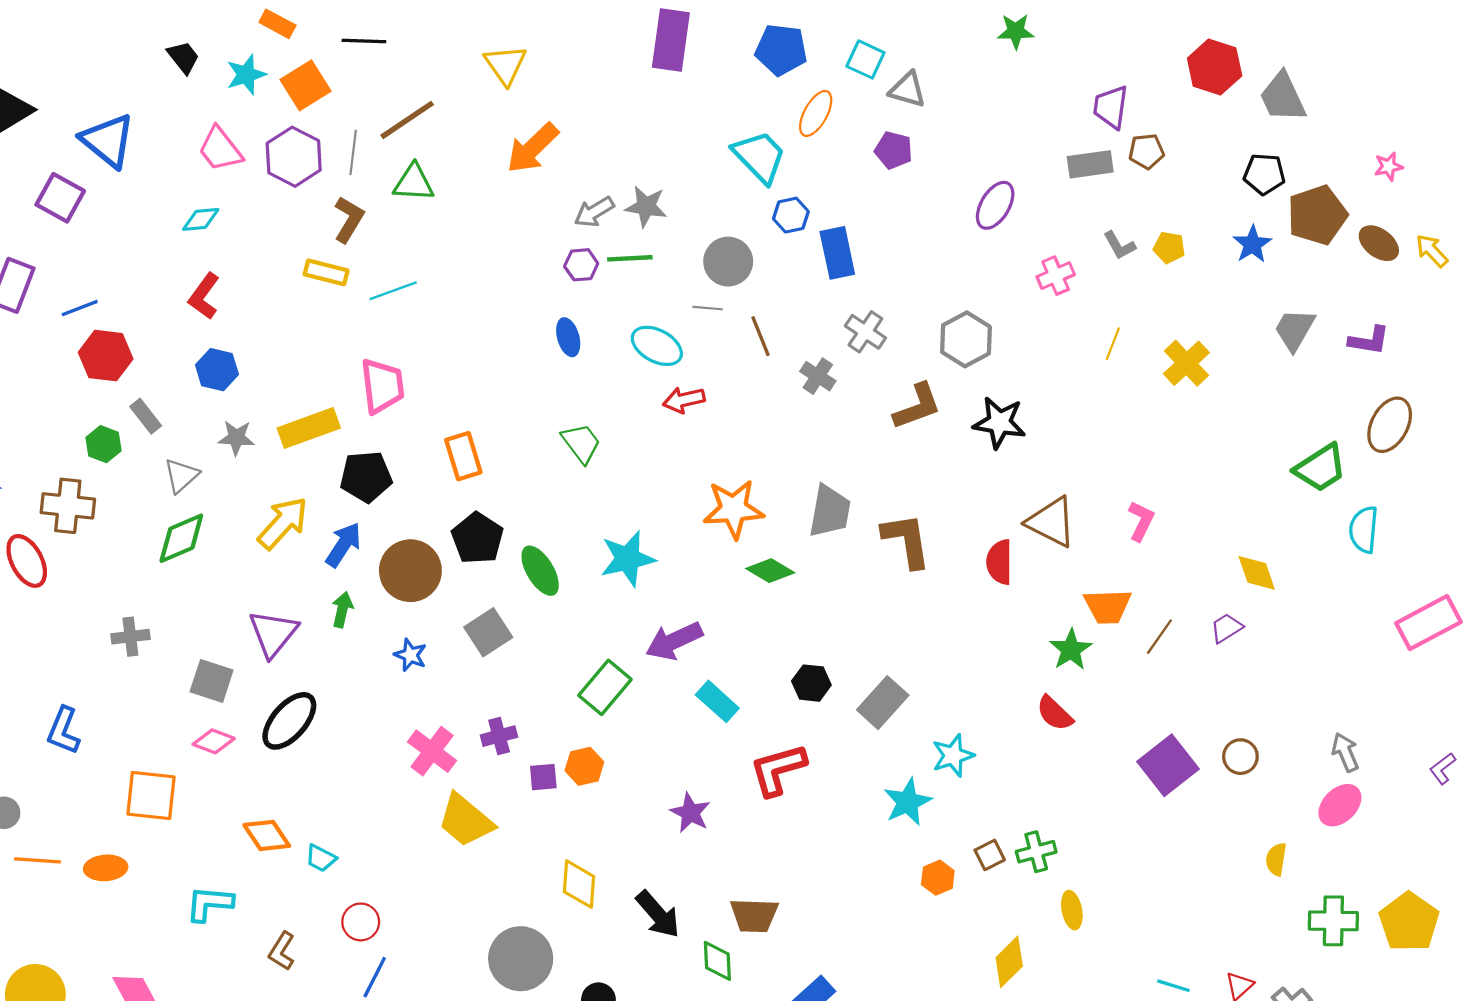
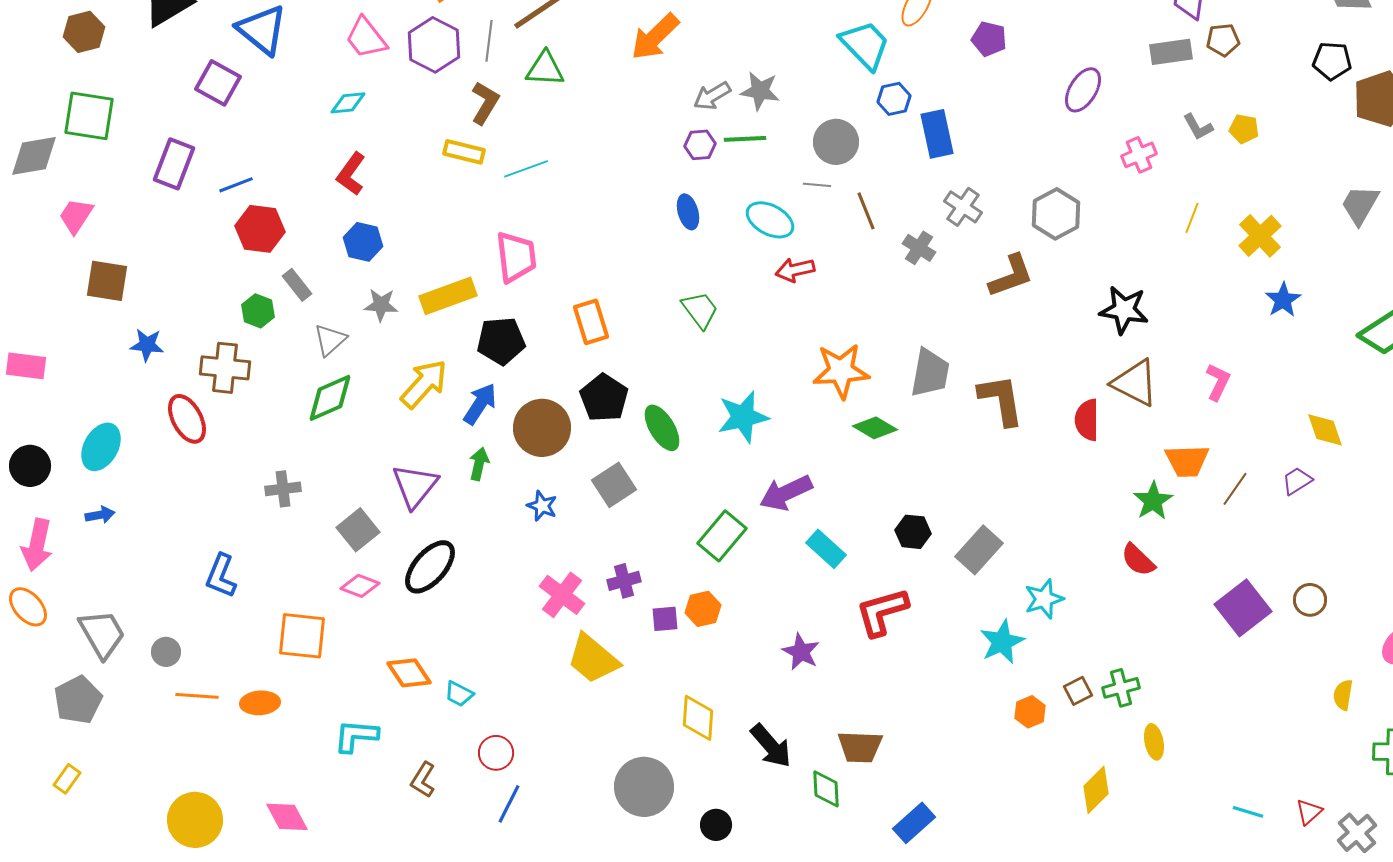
blue star: (1252, 244) -> (1283, 300), moved
black star: (999, 423) -> (1124, 310), moved
gray square: (212, 681) -> (358, 530), turned 33

